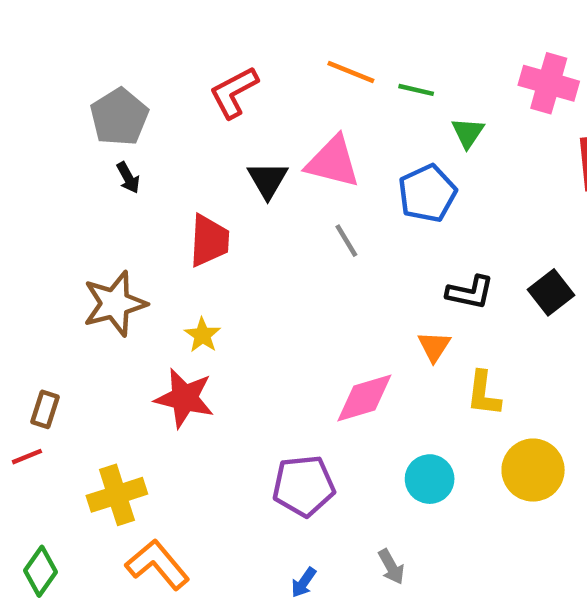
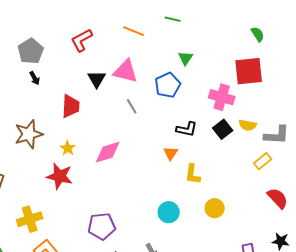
pink cross: (549, 83) -> (222, 97), moved
green line: (416, 90) -> (173, 19), moved
pink diamond: (364, 398) -> (108, 152), moved
yellow circle: (533, 470) -> (215, 208), size x0.7
purple pentagon: (304, 486) -> (102, 226), moved

